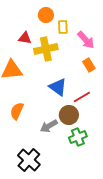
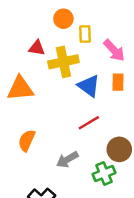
orange rectangle: (89, 65) -> (118, 82), turned 32
blue triangle: (58, 87) -> (89, 86), moved
red line: (82, 97) -> (89, 123), moved
brown circle: (69, 115) -> (119, 149), moved

